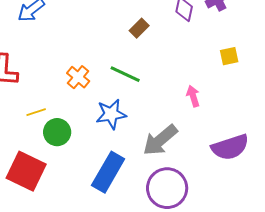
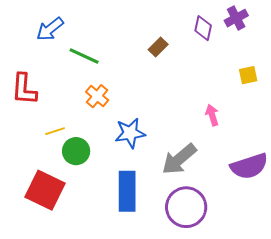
green line: (125, 74) -> (84, 56), moved
blue rectangle: (108, 172) -> (127, 191), turned -30

